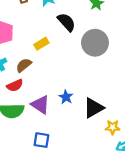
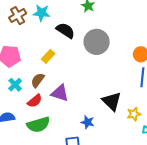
blue star: (66, 97) -> (88, 122), moved
purple triangle: (40, 105) -> (60, 93), moved
black triangle: (94, 108) -> (112, 101), turned -30

